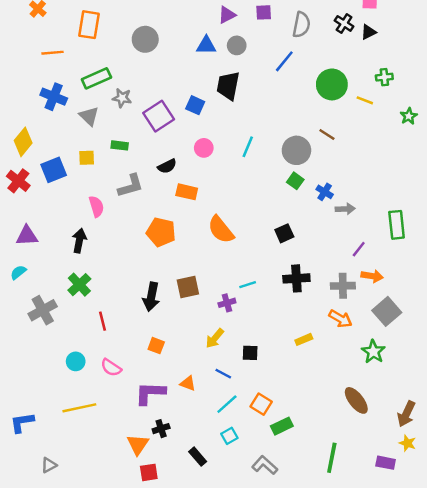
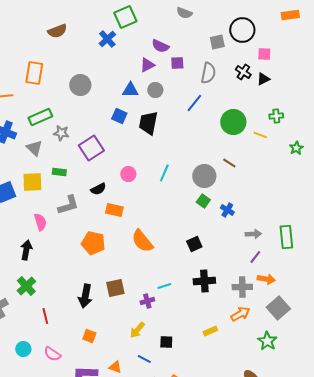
blue square: (195, 105) -> (119, 116), moved
yellow square: (87, 158) -> (32, 182), size x1.5
gray arrow: (345, 209) -> (253, 234), moved
orange arrow: (340, 319) -> (240, 314), turned -60

